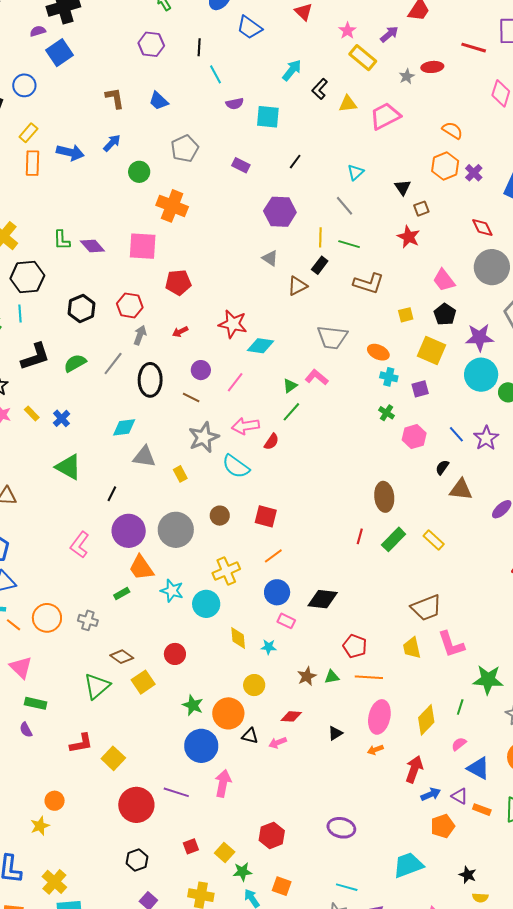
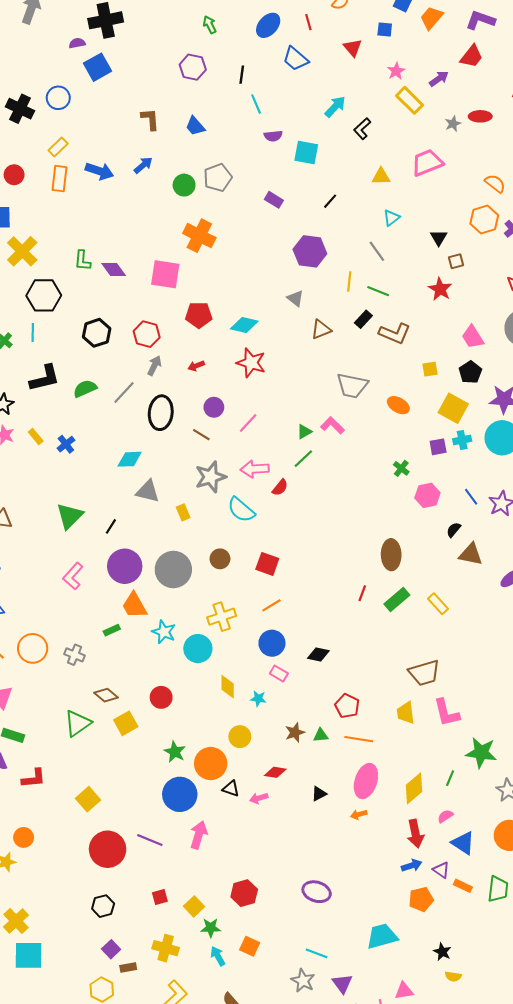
yellow triangle: (348, 104) -> (381, 176), moved
green circle: (139, 172) -> (184, 185), moved
black rectangle: (320, 265) -> (363, 319), moved
cyan diamond: (260, 346) -> (244, 325), moved
cyan cross: (389, 377) -> (462, 440), moved, turned -30
green triangle: (68, 467) -> (70, 516), moved, turned 40
black diamond: (323, 599) -> (318, 654), size x0.7
red L-shape: (81, 743) -> (34, 778), moved
red arrow: (414, 769) -> (415, 834), moved, turned 144

